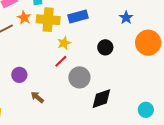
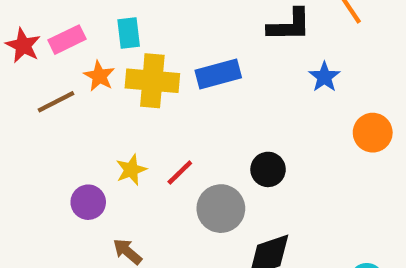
yellow star: (64, 43) -> (131, 170), moved
orange circle: (148, 43) -> (373, 133), size x0.7
black circle: (105, 47) -> (268, 169), moved

